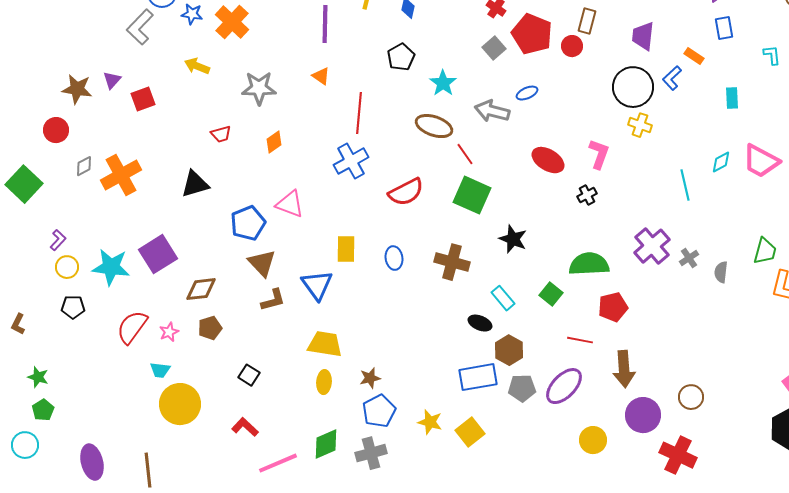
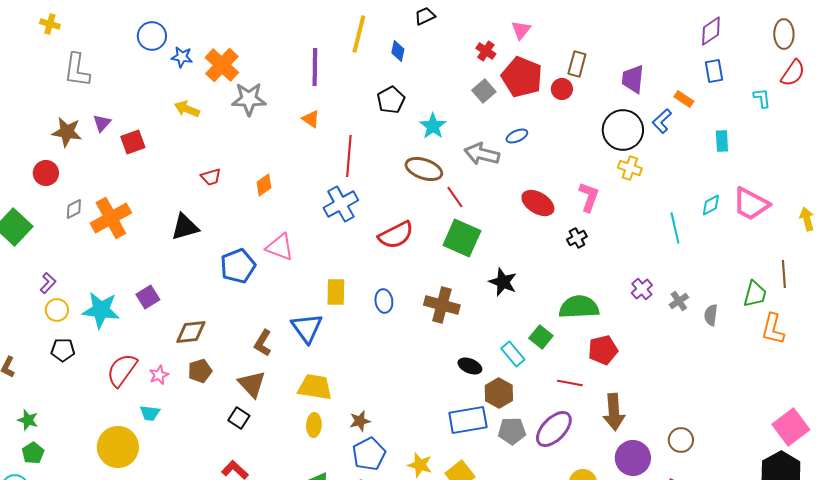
gray L-shape: (140, 27) -> (77, 70), moved, turned -36
gray star: (259, 88) -> (249, 99), moved
purple cross: (652, 246) -> (642, 289), size x0.6
purple square: (158, 254) -> (148, 297), size x0.6
brown triangle: (262, 263) -> (252, 384), moved
cyan rectangle: (503, 298) -> (513, 354), moved
brown L-shape: (273, 300) -> (263, 343), turned 136
yellow circle: (180, 404) -> (118, 447), moved

